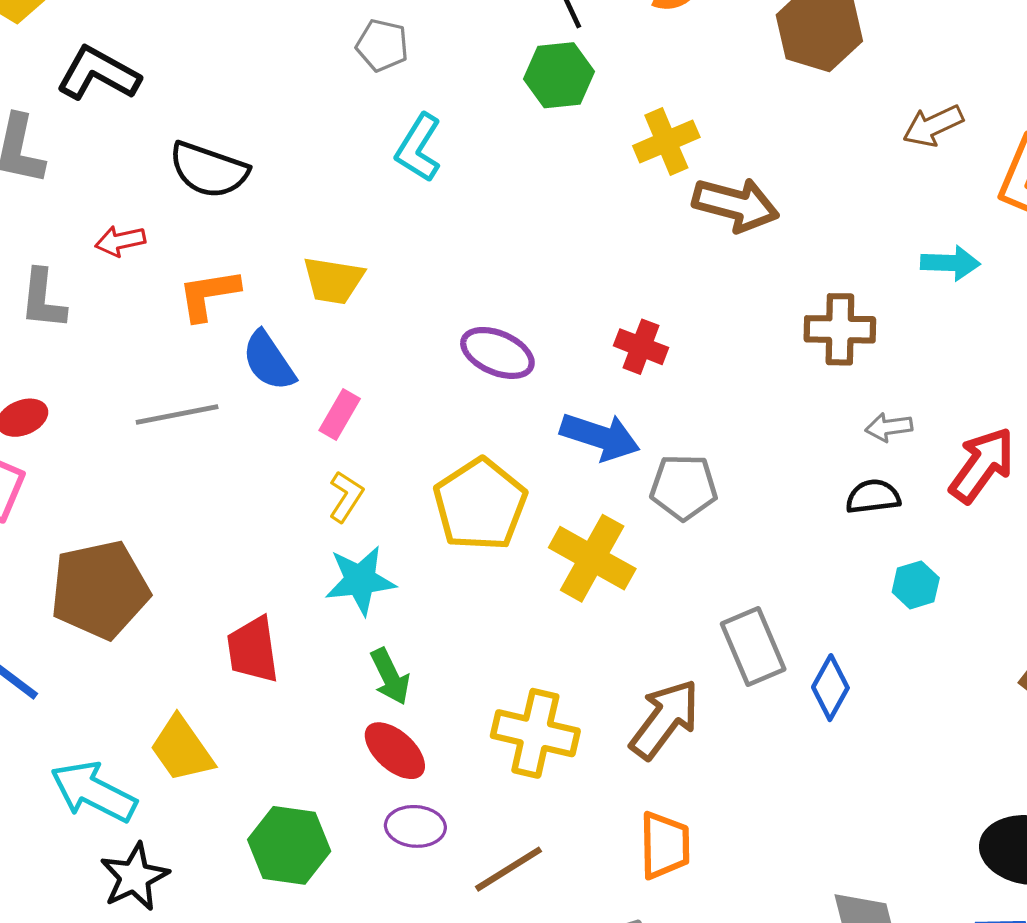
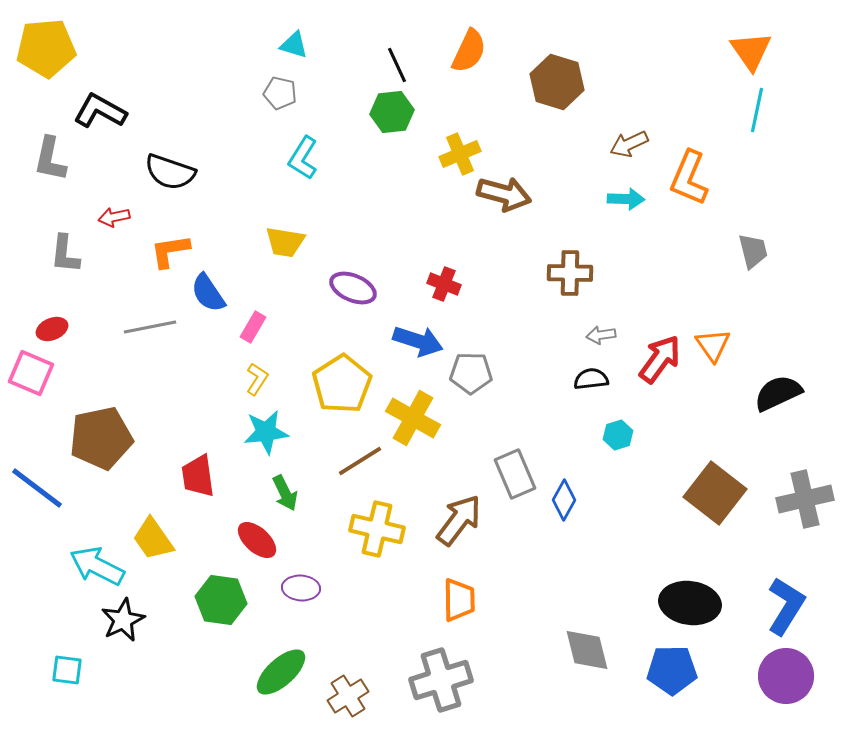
cyan arrow: (950, 263) -> (626, 199), moved
yellow trapezoid: (333, 280) -> (285, 242), moved
red ellipse: (395, 751) -> (257, 540), moved
brown line: (508, 869) -> (360, 461), moved

